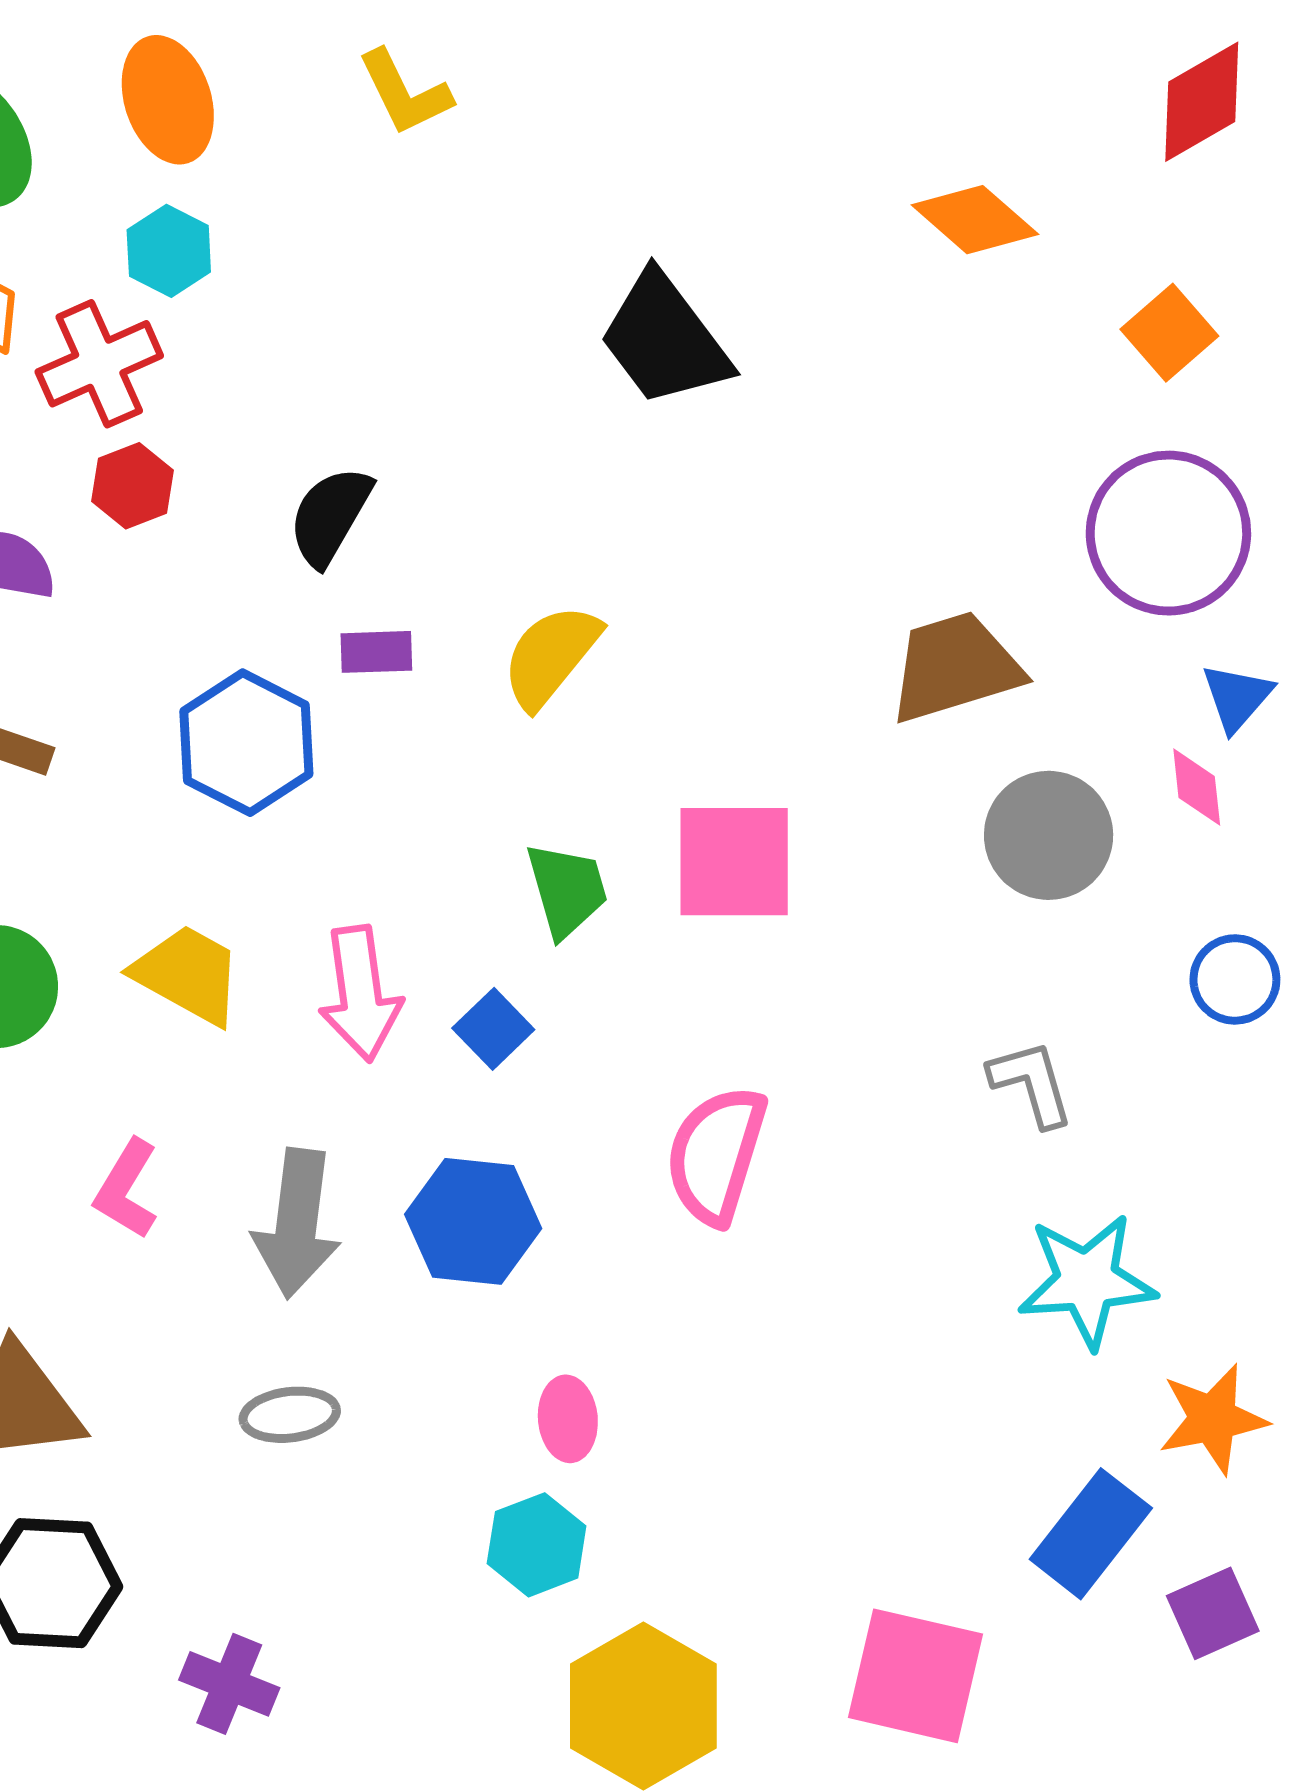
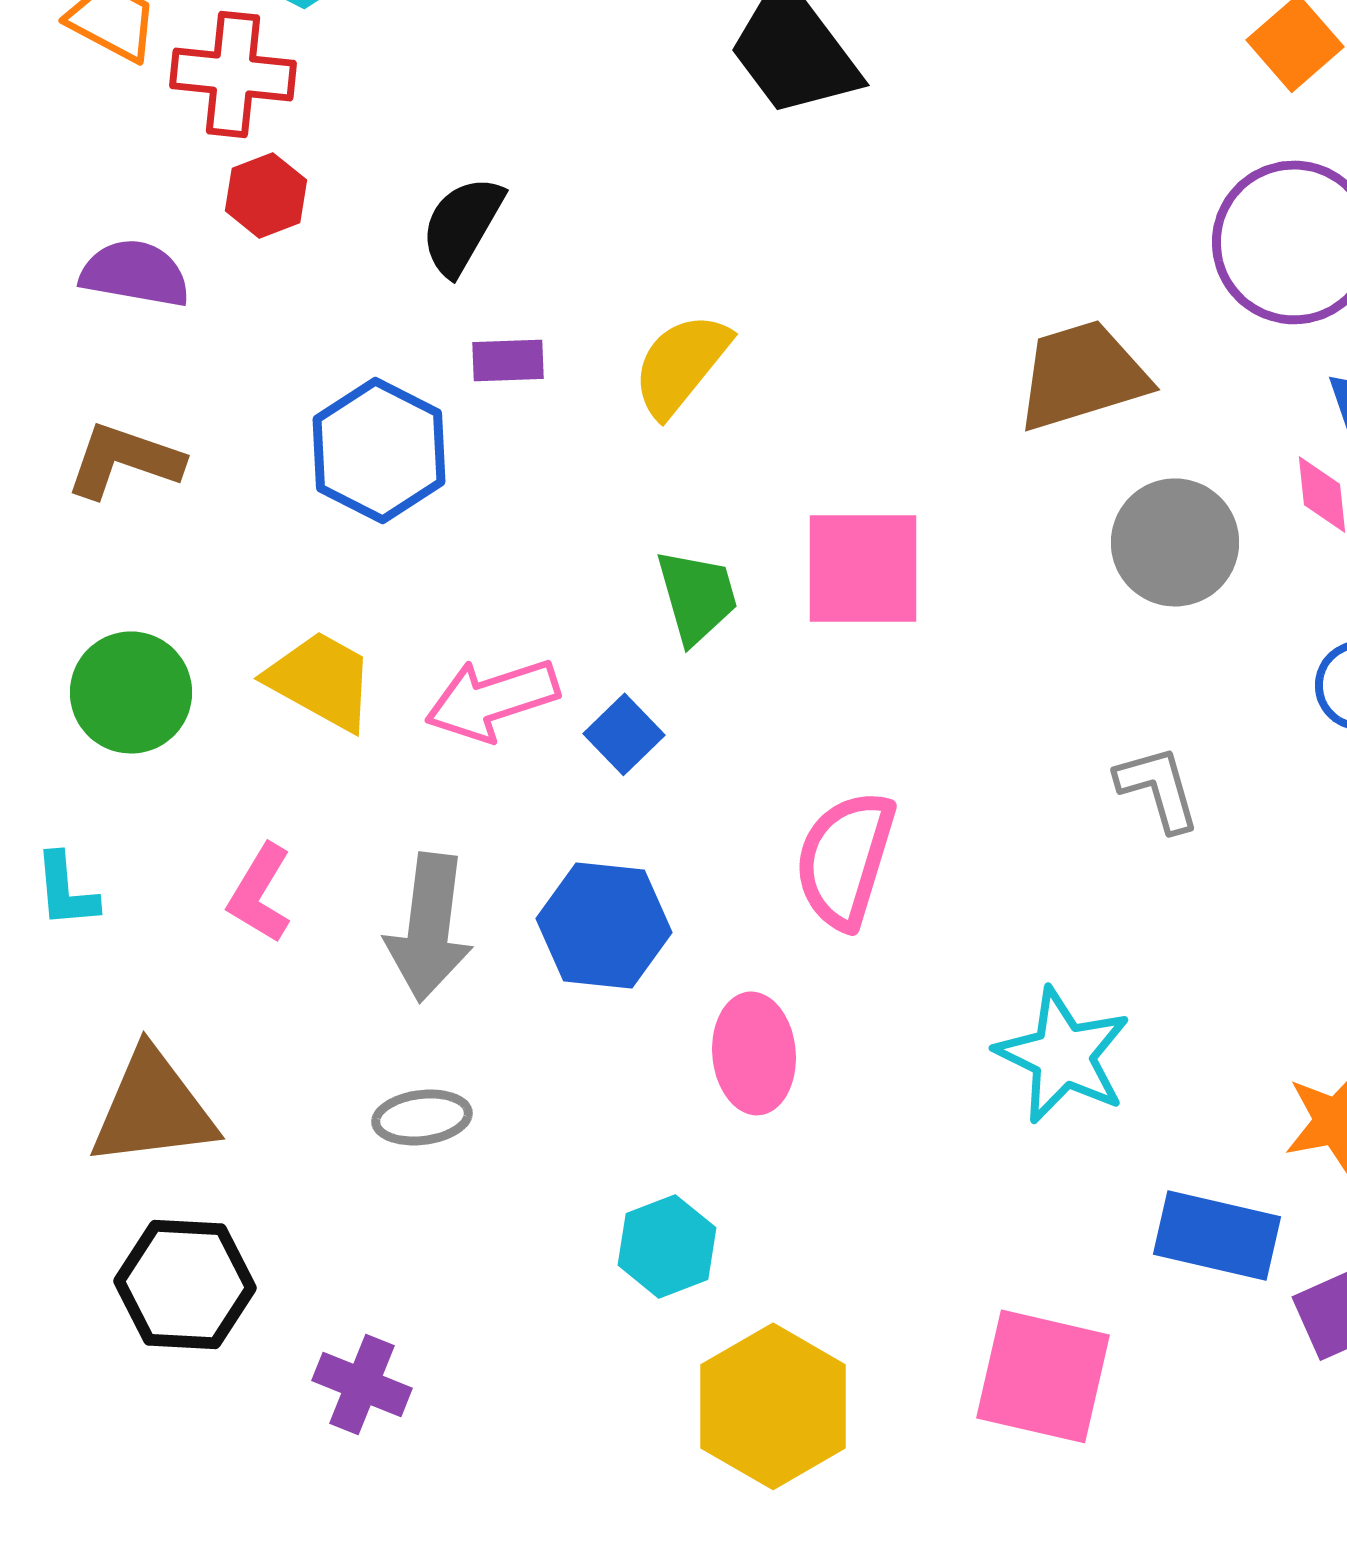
red cross: (99, 364) -> (233, 74), turned 30
pink arrow: (360, 994) -> (492, 699), turned 80
cyan star: (1087, 1281) -> (1063, 1055), moved, turned 30
pink ellipse: (568, 1419) -> (754, 1053), moved, size x1.4
blue rectangle: (1091, 1534) -> (1217, 1235), turned 65

